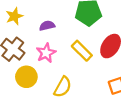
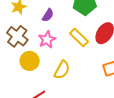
purple semicircle: (47, 26) -> (48, 15), turned 136

